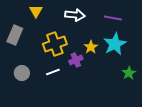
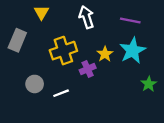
white arrow: (75, 15) -> (86, 17), turned -114
white line: (53, 72) -> (61, 93), moved
gray circle: (22, 73) -> (35, 84), moved

